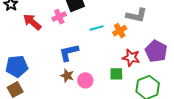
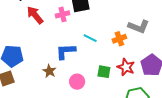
cyan line: (97, 28) -> (90, 38), moved, turned 32
green square: (116, 74) -> (104, 72), moved
brown star: (67, 76) -> (49, 71), moved

